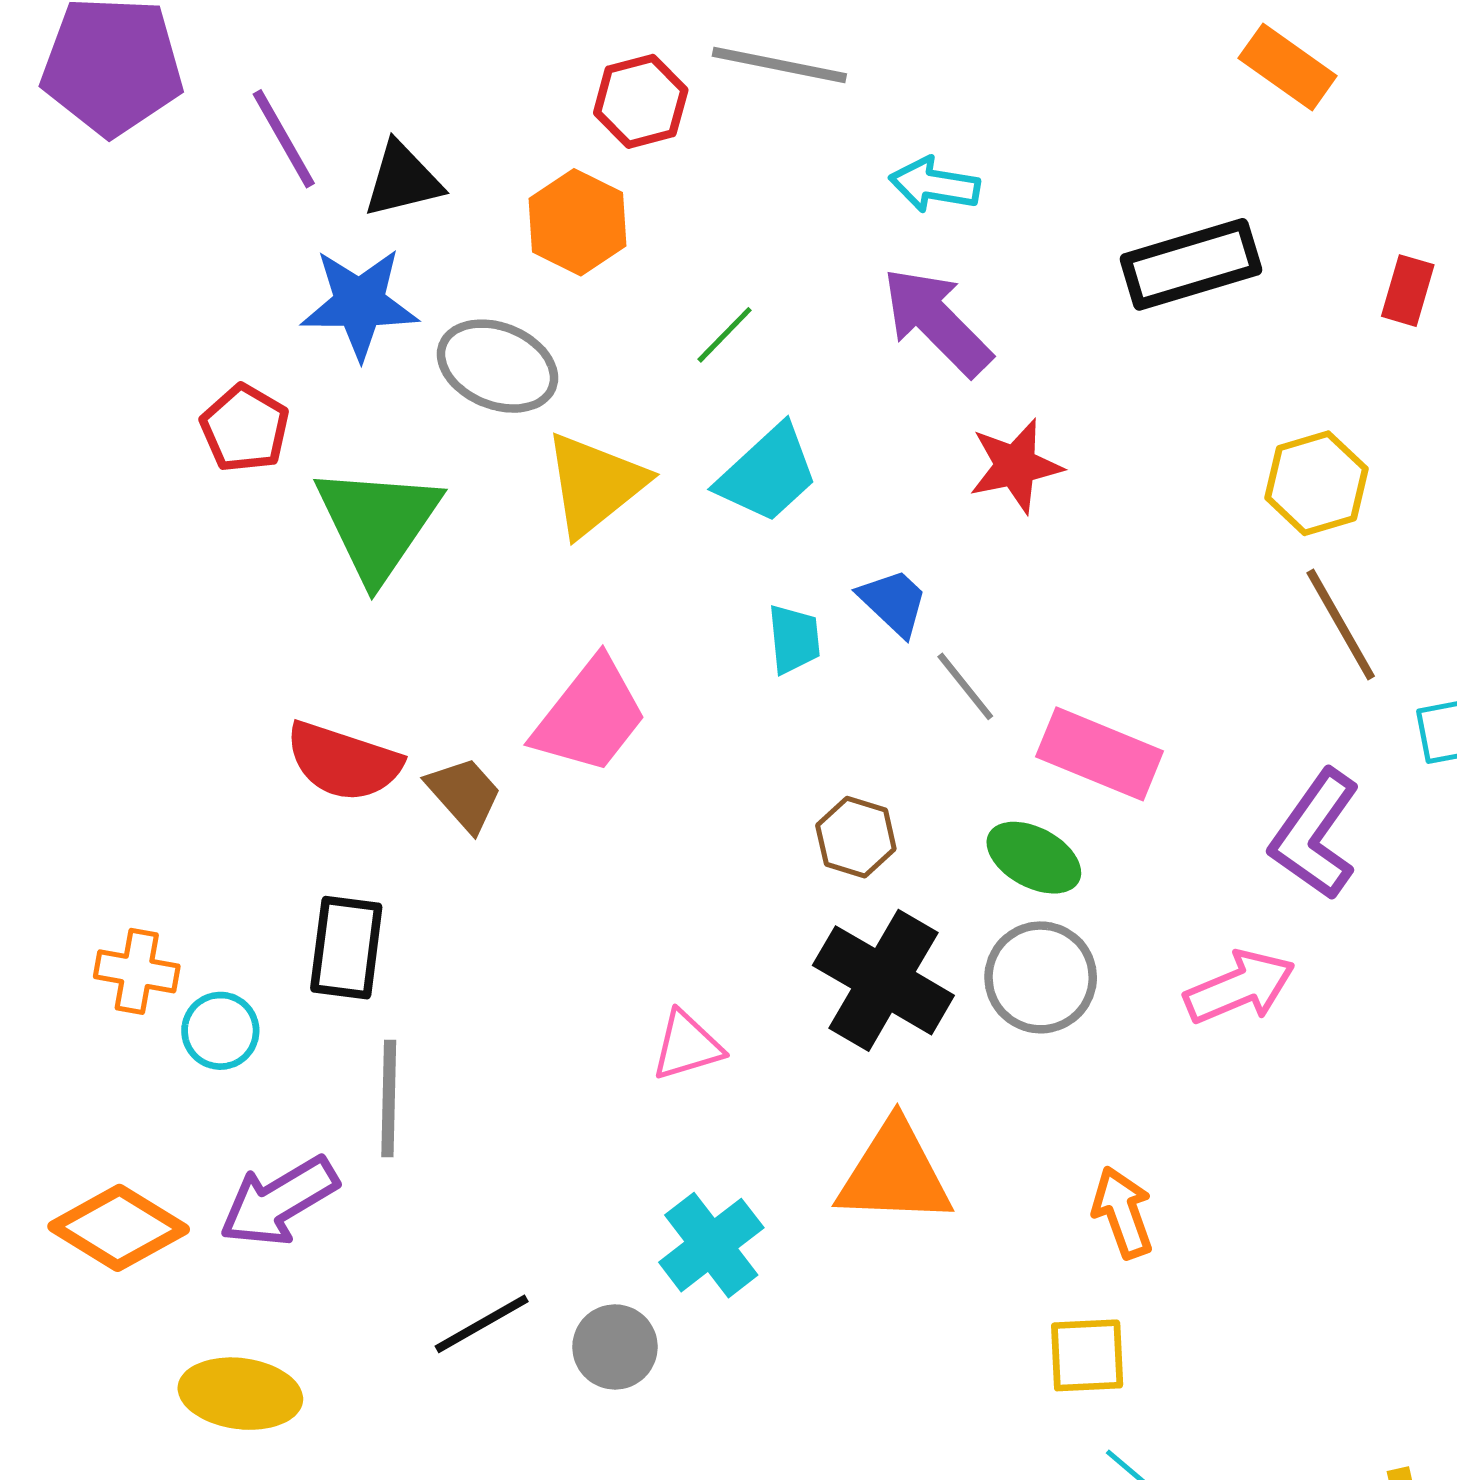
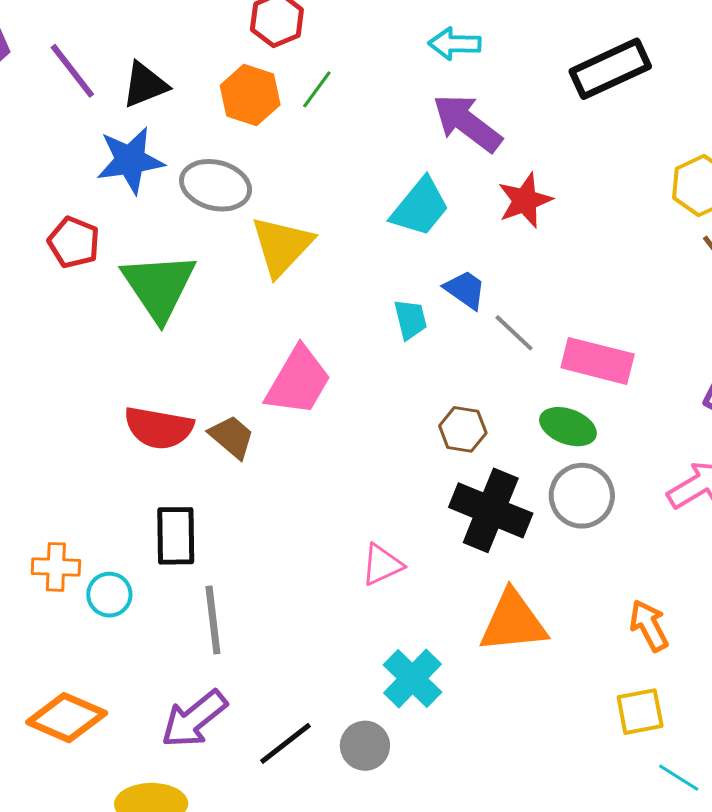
green line: (725, 335) -> (317, 89), moved
cyan trapezoid: (768, 474) -> (420, 207), moved
purple arrow: (279, 1201) -> (194, 719), moved

